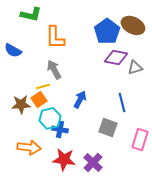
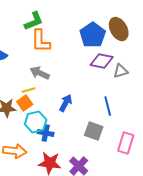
green L-shape: (31, 14) -> (34, 21), moved, turned -35
brown ellipse: (133, 25) -> (119, 29), turned 35
gray arrow: (54, 69) -> (40, 73), turned -36

